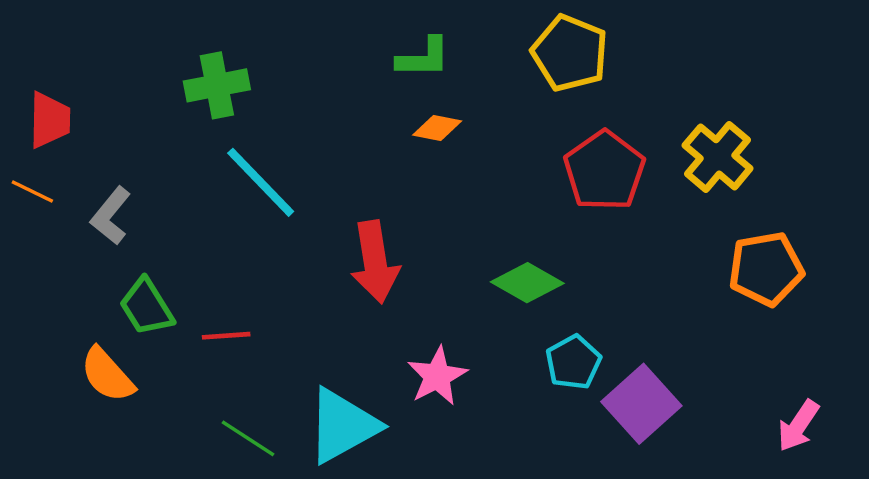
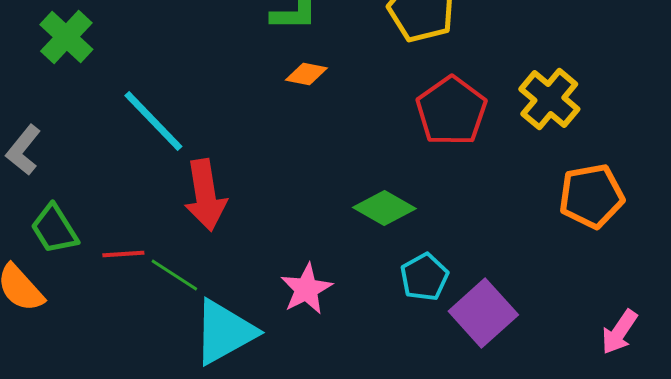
green cross: (217, 85) -> (66, 37), moved, turned -36
red arrow: (375, 262) -> (205, 195), moved
green line: (248, 438) -> (174, 275), moved

